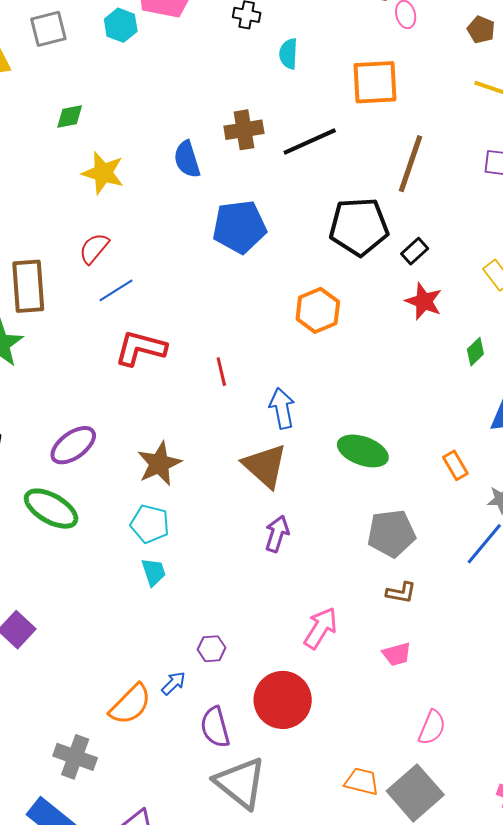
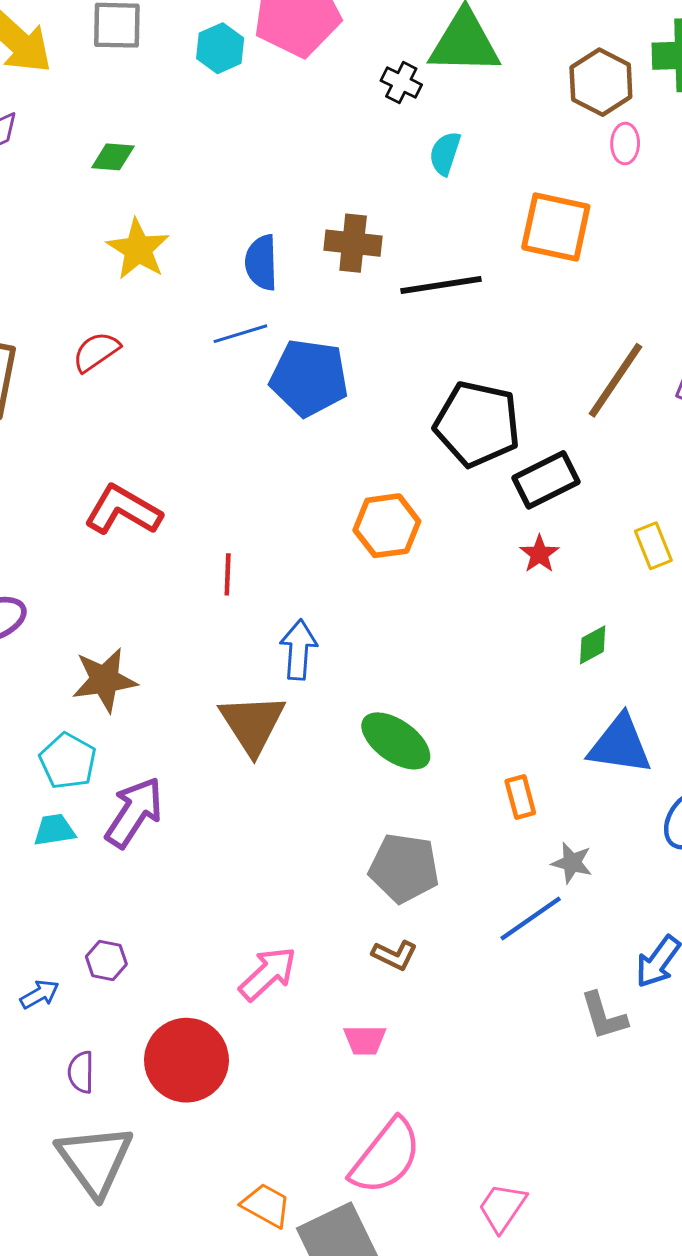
brown line: (411, 164) -> (616, 380), moved
black rectangle: (415, 251) -> (546, 480), size x1.6
blue line: (116, 290) -> (240, 334), moved
red star: (424, 301) -> (539, 554), size x0.7
purple arrow: (277, 534) -> (134, 812), moved, size x1.4
cyan trapezoid: (154, 572) -> (54, 830), turned -96
purple semicircle: (215, 727) -> (81, 1072), size x0.7
pink semicircle: (432, 727) -> (386, 1157), size x1.6

